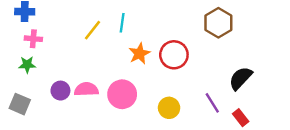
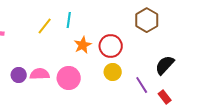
yellow circle: (169, 108) -> (113, 72), moved

